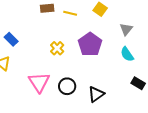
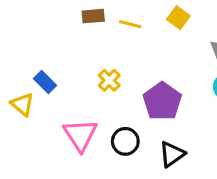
blue rectangle: (11, 39) -> (45, 82), moved
purple pentagon: (90, 44) -> (162, 101), moved

